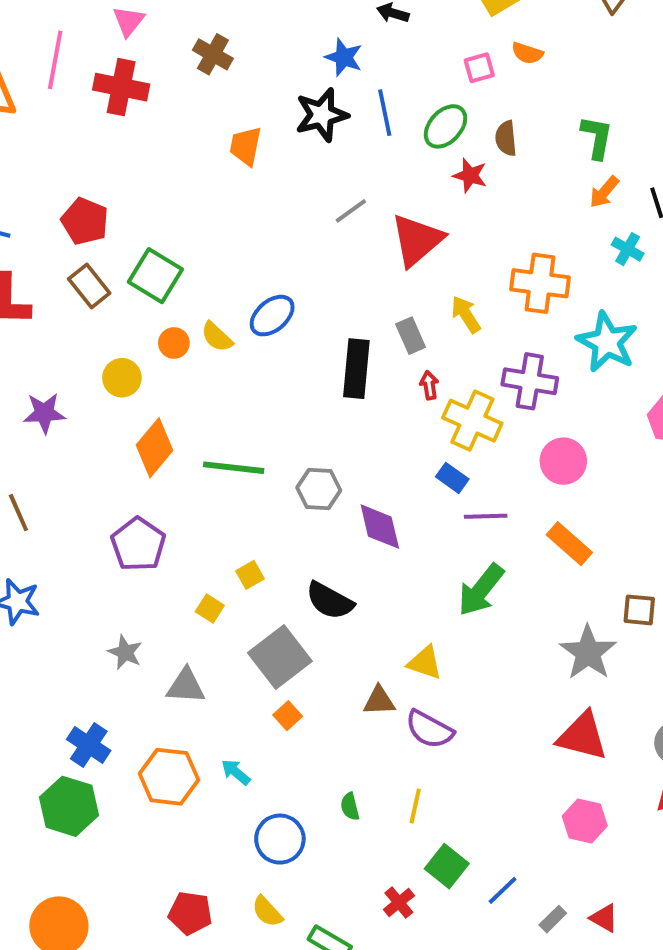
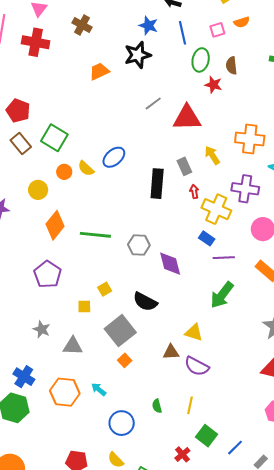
orange semicircle: (527, 53) -> (242, 22), turned -35
blue line: (385, 113) -> (182, 33), moved
green ellipse: (445, 126) -> (201, 60), turned -30
orange trapezoid: (246, 146) -> (99, 71), turned 55
red triangle: (417, 240) -> (187, 118), turned 40
yellow square: (210, 609) -> (84, 306), turned -32

